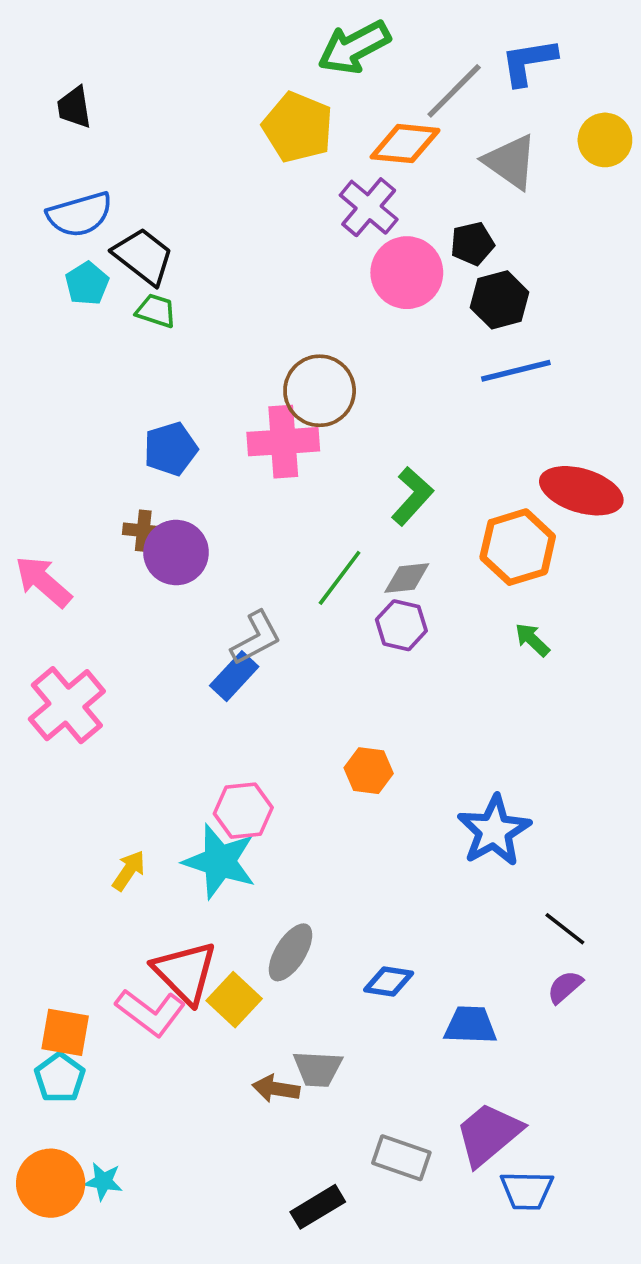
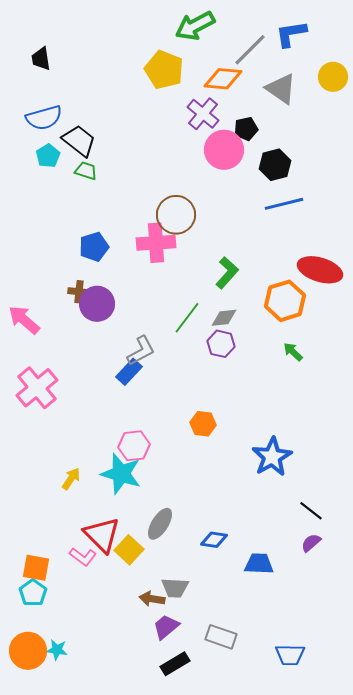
black pentagon: (472, 244) -> (246, 129), moved
pink L-shape: (151, 1012) -> (83, 557), size x0.7
purple trapezoid: (489, 1134) -> (166, 627), moved, size x0.7

